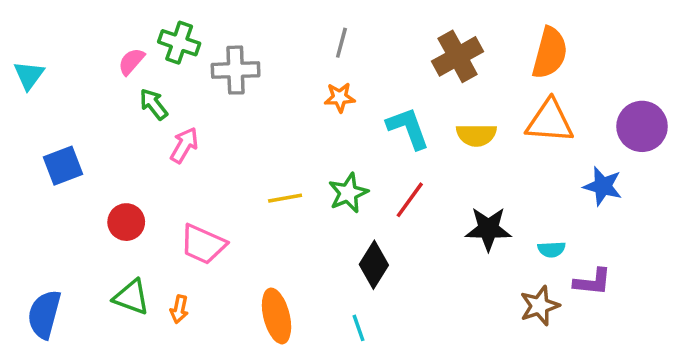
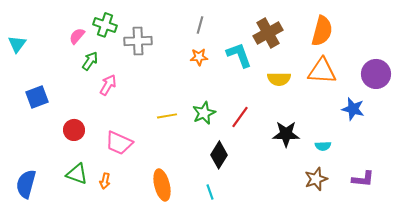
green arrow: (154, 104) -> (90, 61), turned 72
cyan L-shape: (408, 128) -> (239, 55), moved
purple L-shape: (592, 282) -> (363, 179), moved

